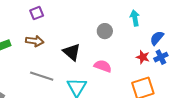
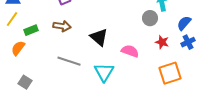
gray circle: (105, 31) -> (150, 18), moved
red star: (143, 57) -> (162, 42), moved

